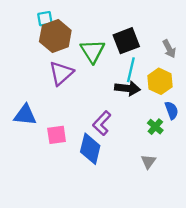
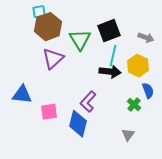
gray arrow: (169, 49) -> (146, 38), turned -42

